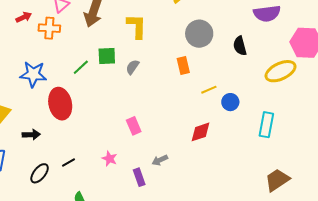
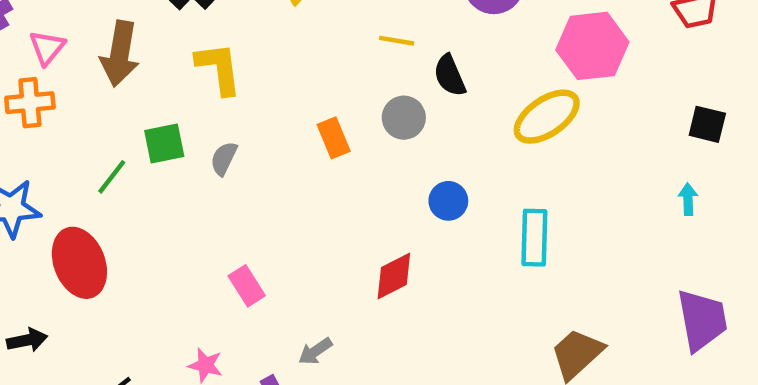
gray circle: (199, 34) -> (404, 118), moved, size x0.7
yellow line: (209, 90) -> (397, 41), moved, turned 42

